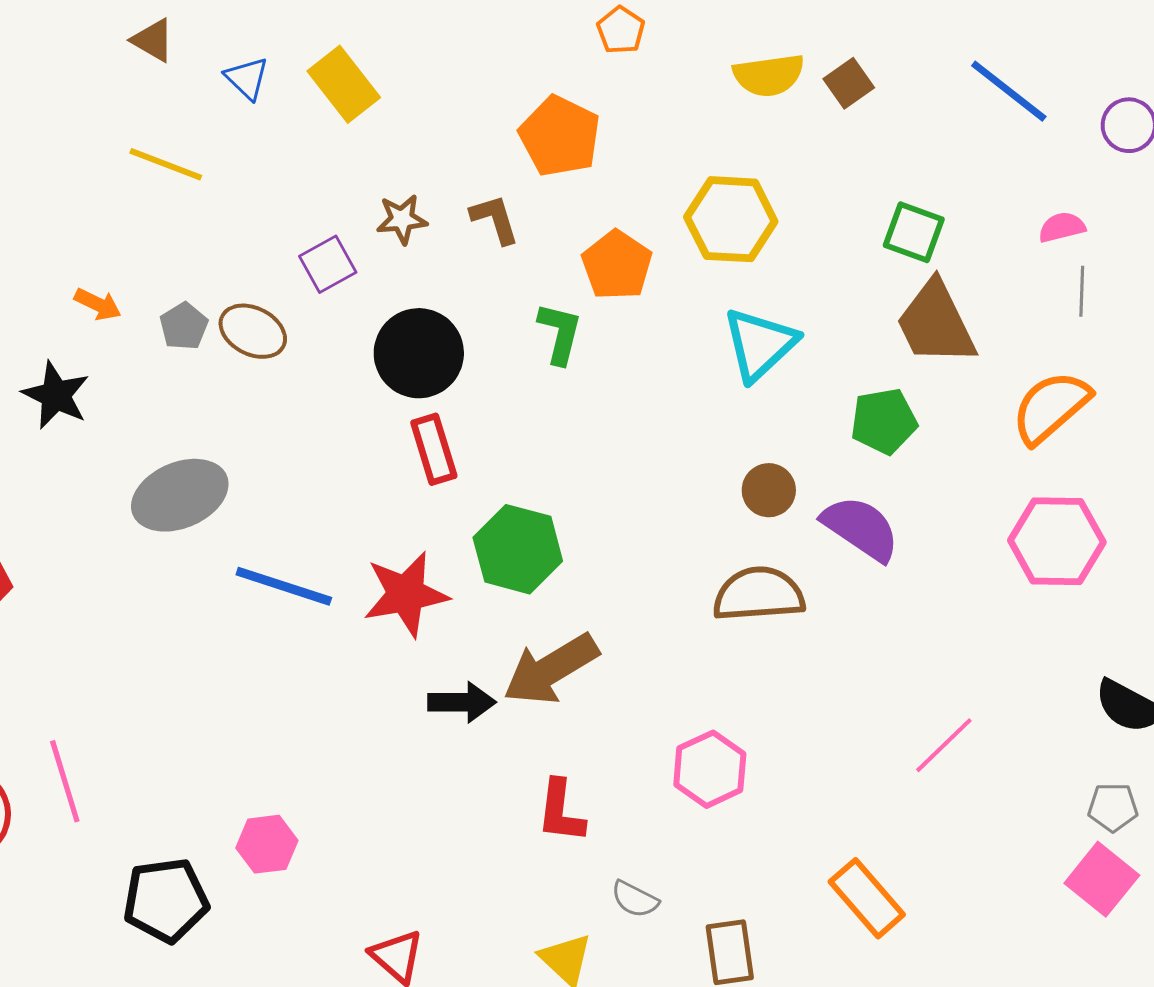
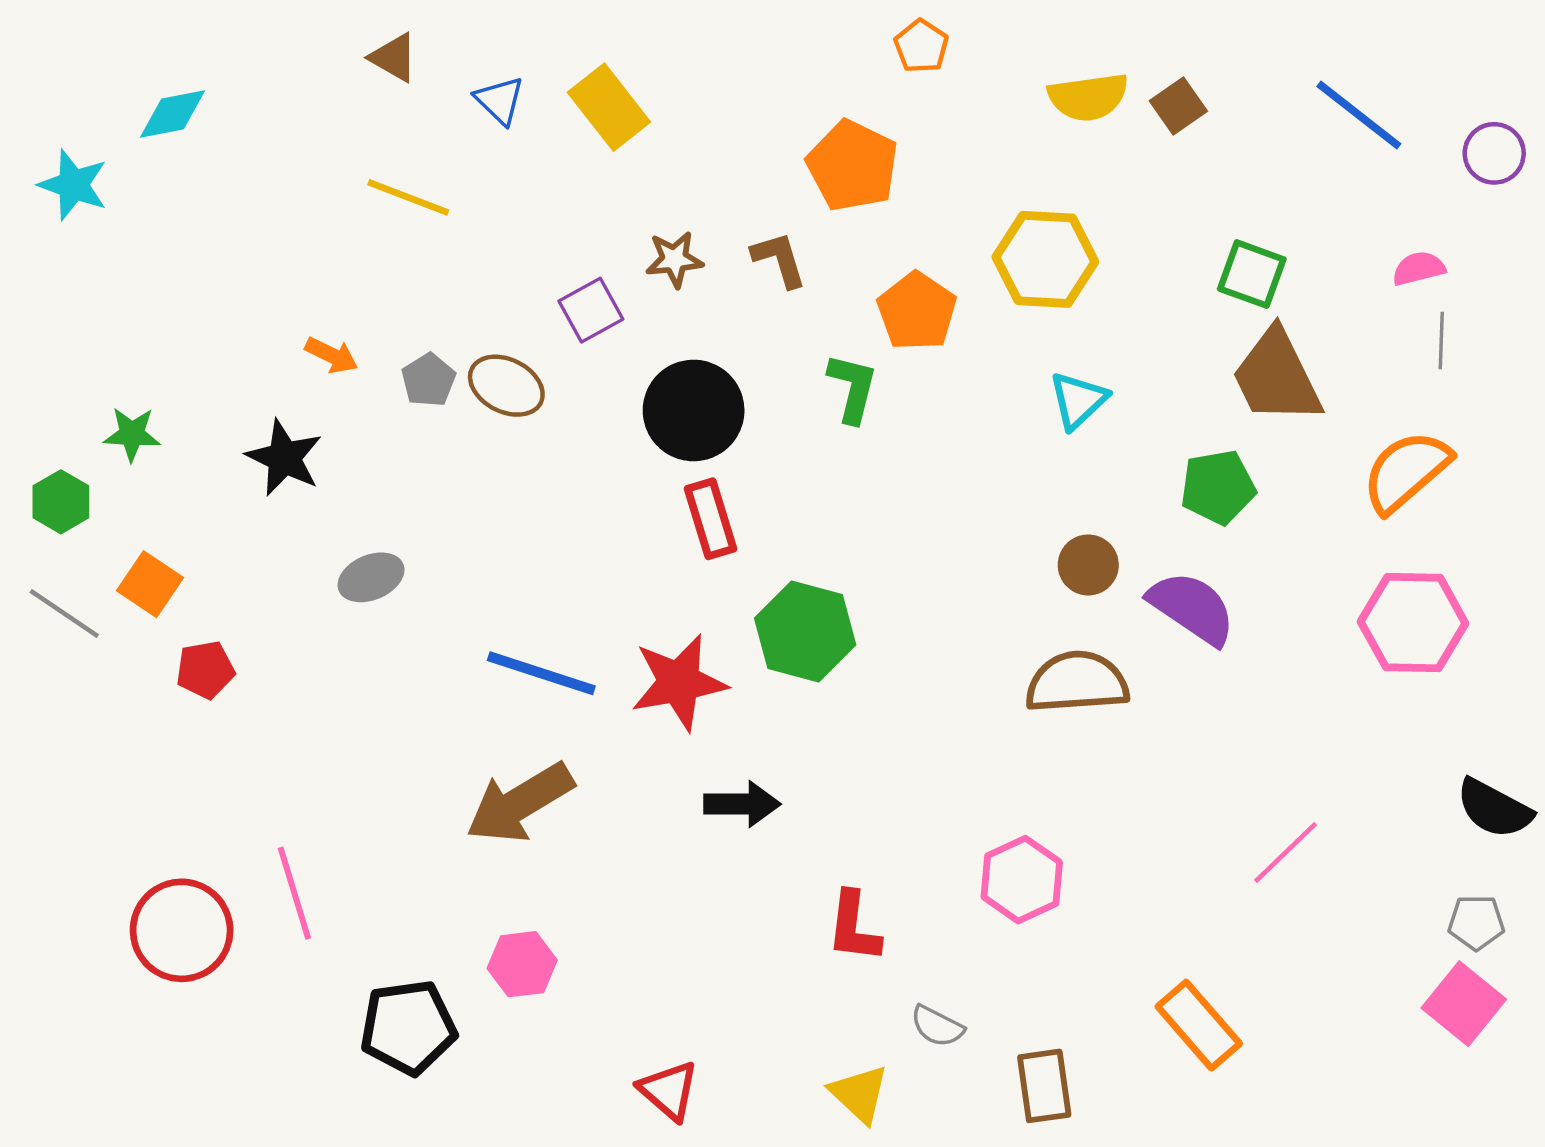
cyan triangle: (760, 344) -> (1078, 400), size x0.7
gray ellipse: (180, 495) -> (371, 577), moved, size x0.6
brown arrow: (551, 669) -> (520, 803), moved

